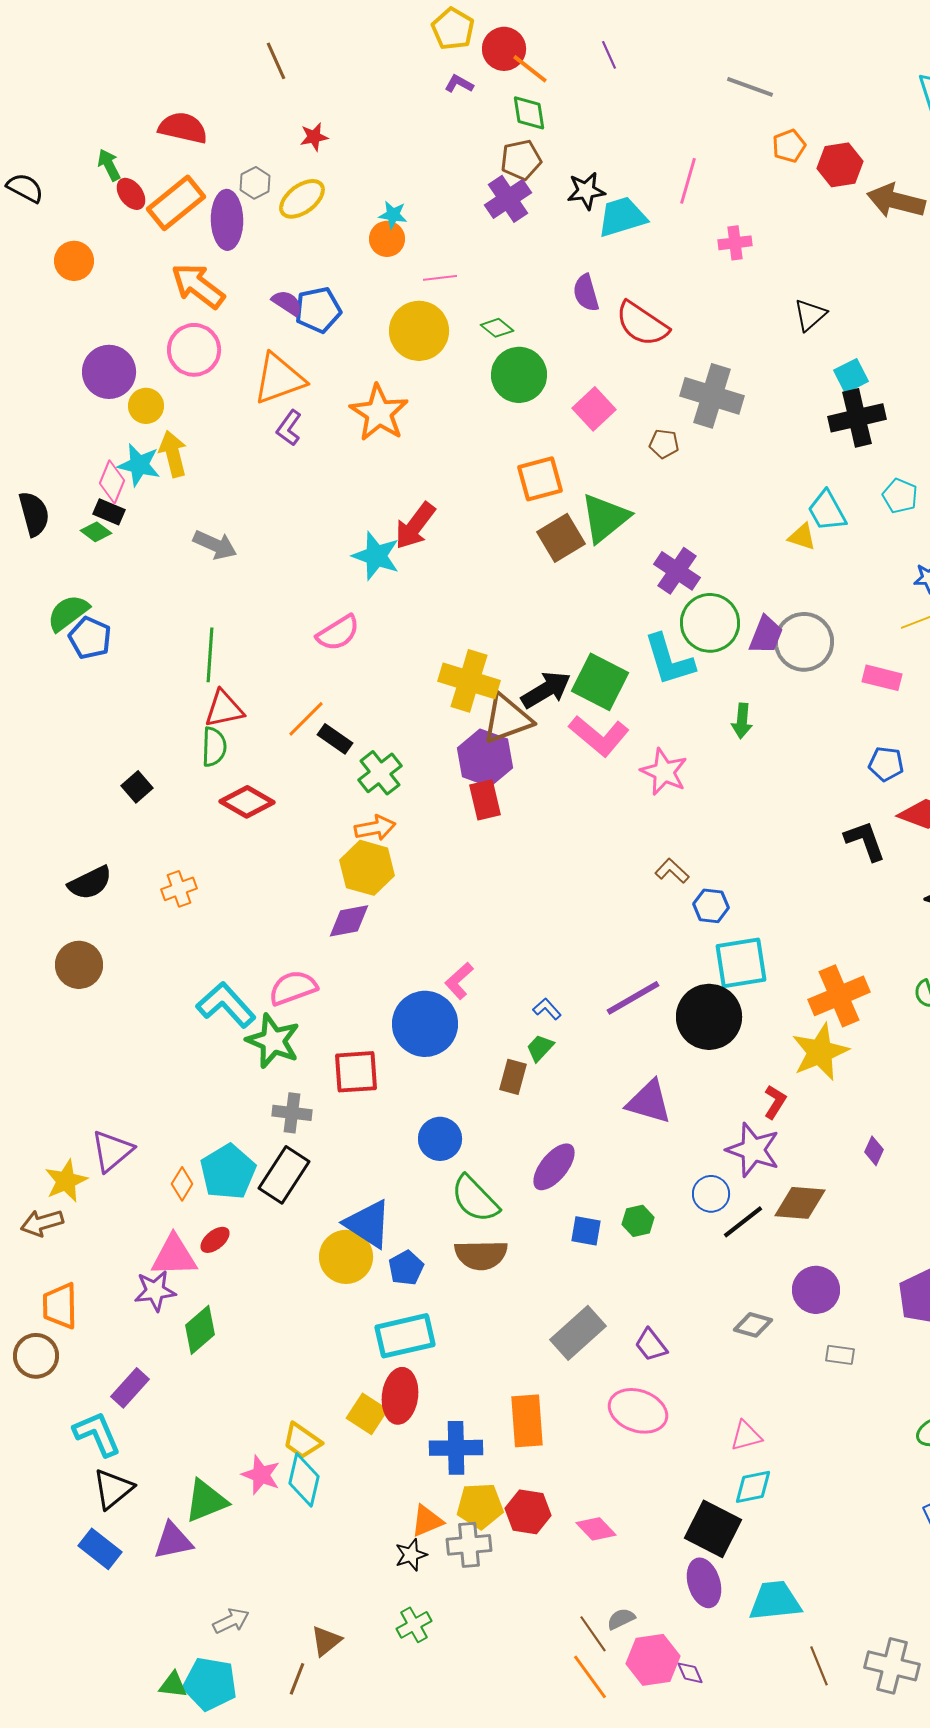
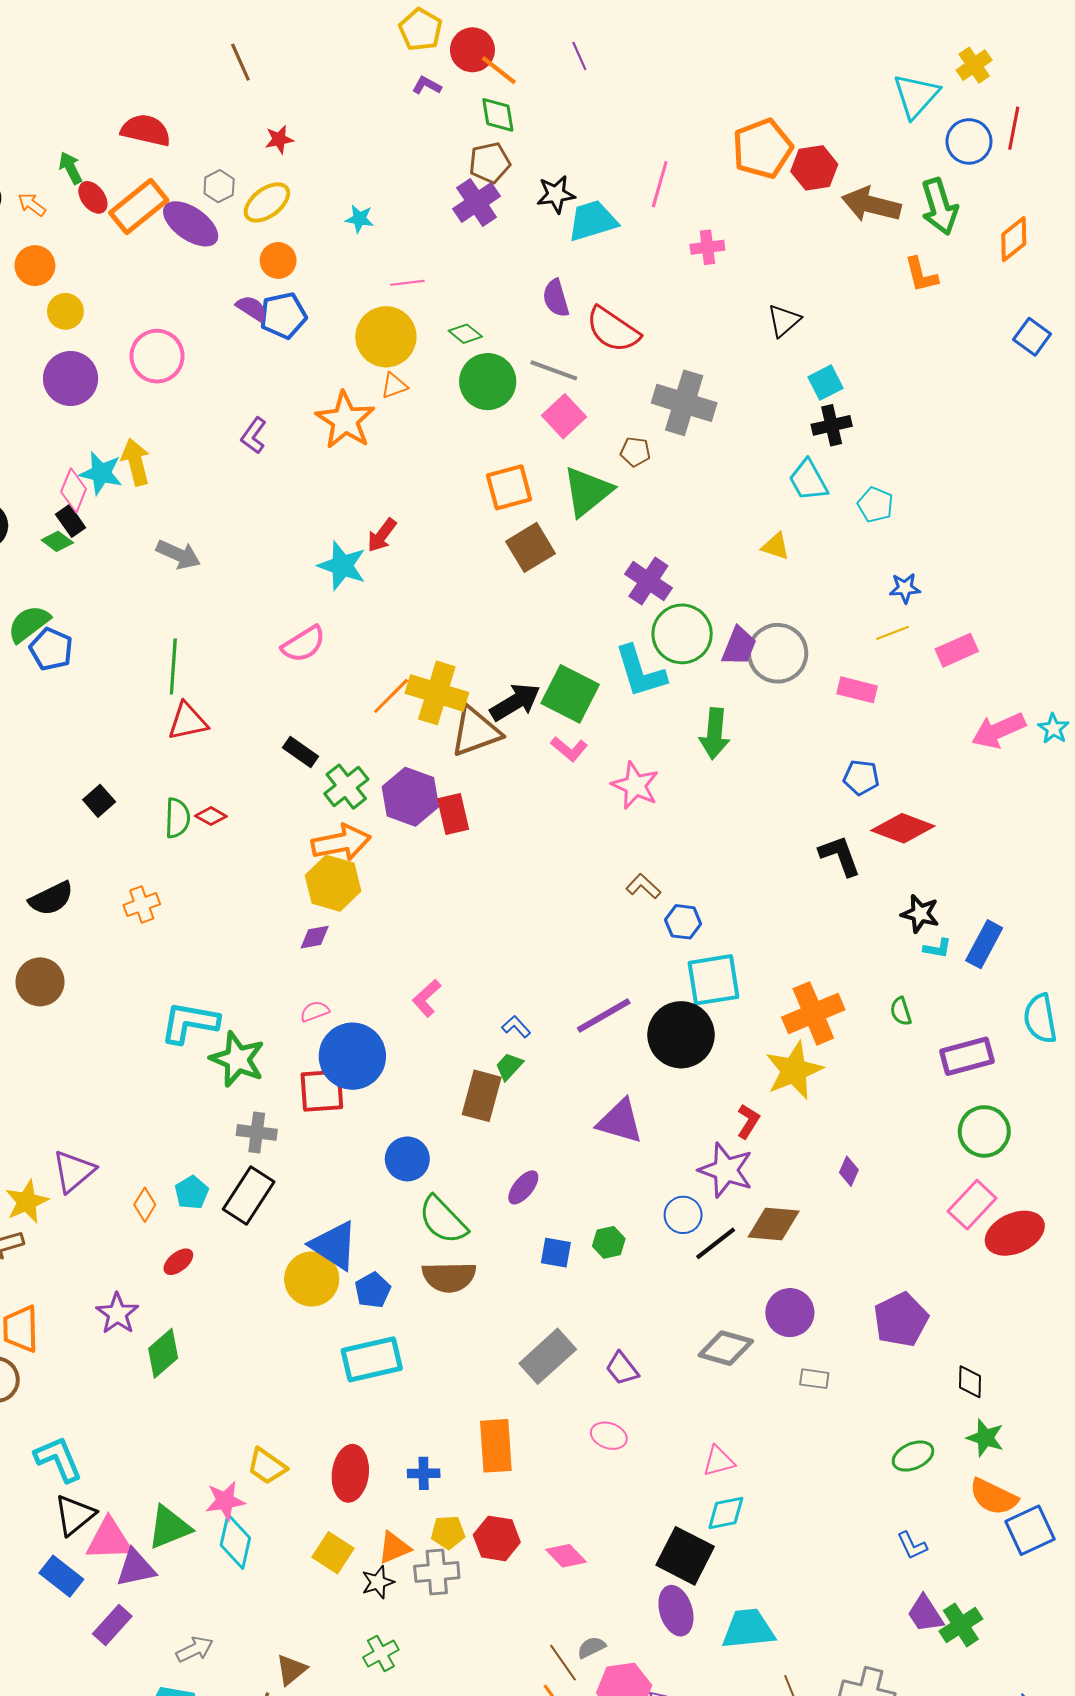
gray line: (750, 87) -> (554, 370), moved
orange pentagon: (789, 146) -> (762, 149), size x1.8
purple ellipse: (227, 220) -> (191, 224), turned -54
orange circle: (387, 239) -> (278, 260), moved
orange arrow: (198, 286) -> (32, 205), moved, size x0.5
orange triangle: (279, 379) -> (394, 386), moved, size x0.5
yellow circle: (146, 406) -> (65, 311), moved
black cross: (857, 418) -> (832, 425), size x0.7
cyan trapezoid: (827, 511) -> (808, 480), moved
black rectangle: (109, 512) -> (71, 521), turned 32
green triangle: (605, 518) -> (587, 491), moved
red arrow: (415, 526) -> (382, 535), size x0.7
orange line: (306, 719) -> (391, 696), moved
green arrow: (742, 721) -> (715, 734), size x1.4
pink L-shape: (599, 736) -> (569, 749), size x0.6
green semicircle: (214, 747) -> (177, 818), moved
purple hexagon: (485, 758) -> (410, 797), moved
red diamond: (247, 802) -> (211, 816), size x0.6
orange arrow: (375, 828) -> (341, 842), size x1.4
purple diamond: (349, 921) -> (315, 937), size x0.7
pink semicircle: (293, 988) -> (315, 1011), moved, size x0.6
cyan L-shape: (226, 1005) -> (190, 1023), turned -38
blue circle: (425, 1024) -> (352, 1056), moved
brown rectangle: (513, 1077) -> (482, 1096), size x1.4
purple ellipse: (554, 1167) -> (523, 1187), size x0.7
cyan pentagon: (228, 1172) -> (192, 1193), size x0.6
pink triangle: (174, 1256) -> (109, 1539), moved
purple star: (155, 1291) -> (117, 1314), turned -30
gray diamond: (753, 1325) -> (726, 1348), size x1.4
purple rectangle: (130, 1388) -> (112, 1625), moved
red ellipse: (400, 1396) -> (350, 1473), moved
pink ellipse: (638, 1411) -> (609, 1436), size x0.6
yellow square: (367, 1414) -> (333, 1553), moved
blue cross: (456, 1448) -> (424, 1473), size x0.6
pink star: (261, 1475) -> (225, 1501), turned -30
cyan diamond: (304, 1480) -> (235, 1542), moved
yellow pentagon: (480, 1506) -> (448, 1532), size x0.7

